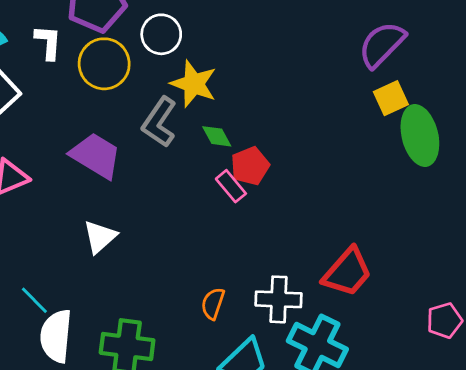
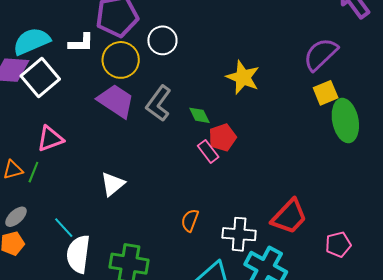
white L-shape: (48, 42) -> (81, 43), turned 84
yellow star: (194, 84) -> (243, 77), moved
purple trapezoid: (96, 156) -> (116, 101), moved
orange semicircle: (213, 304) -> (190, 220), moved
pink pentagon: (444, 320) -> (338, 244), moved

